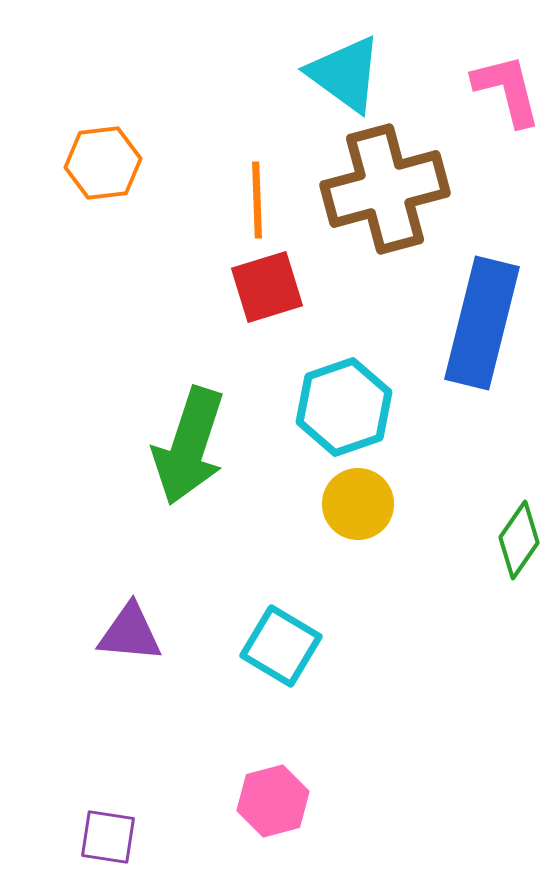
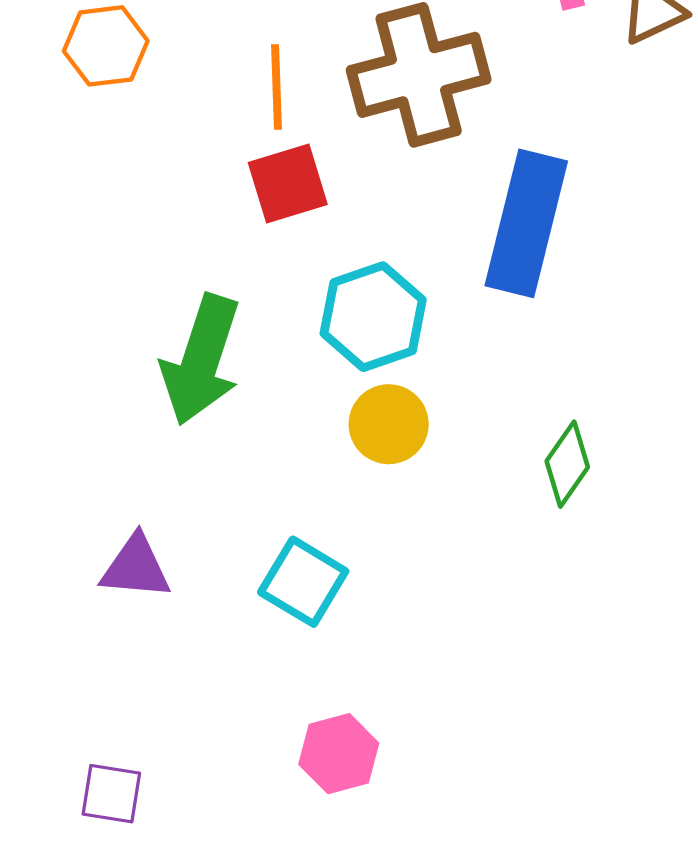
pink hexagon: (273, 801) -> (339, 754), moved

